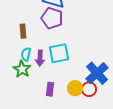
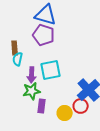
cyan semicircle: (26, 54) -> (18, 59), moved
green star: (22, 69) -> (32, 91), moved, turned 30
yellow circle: (75, 88) -> (65, 113), moved

